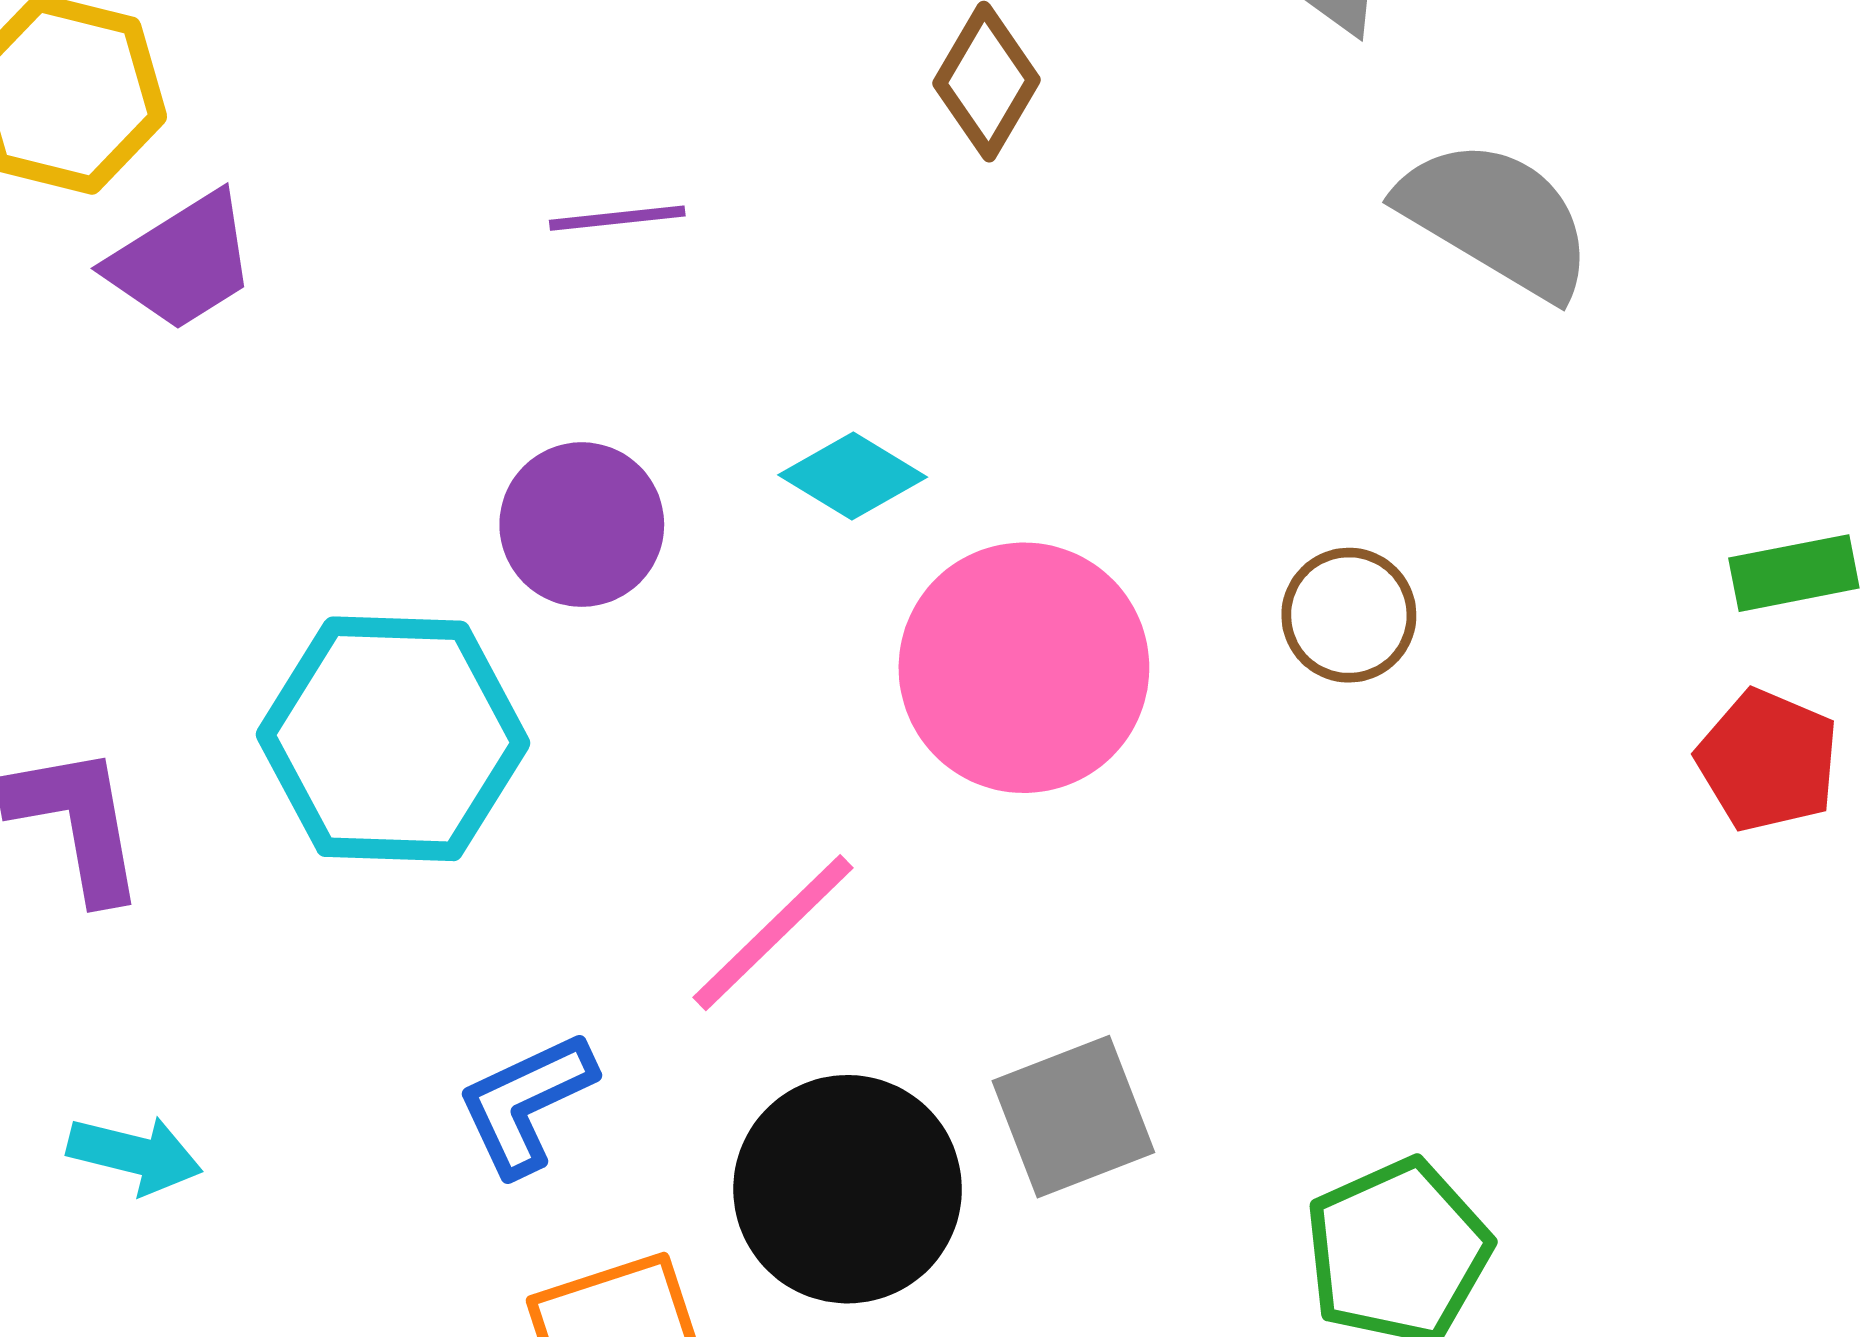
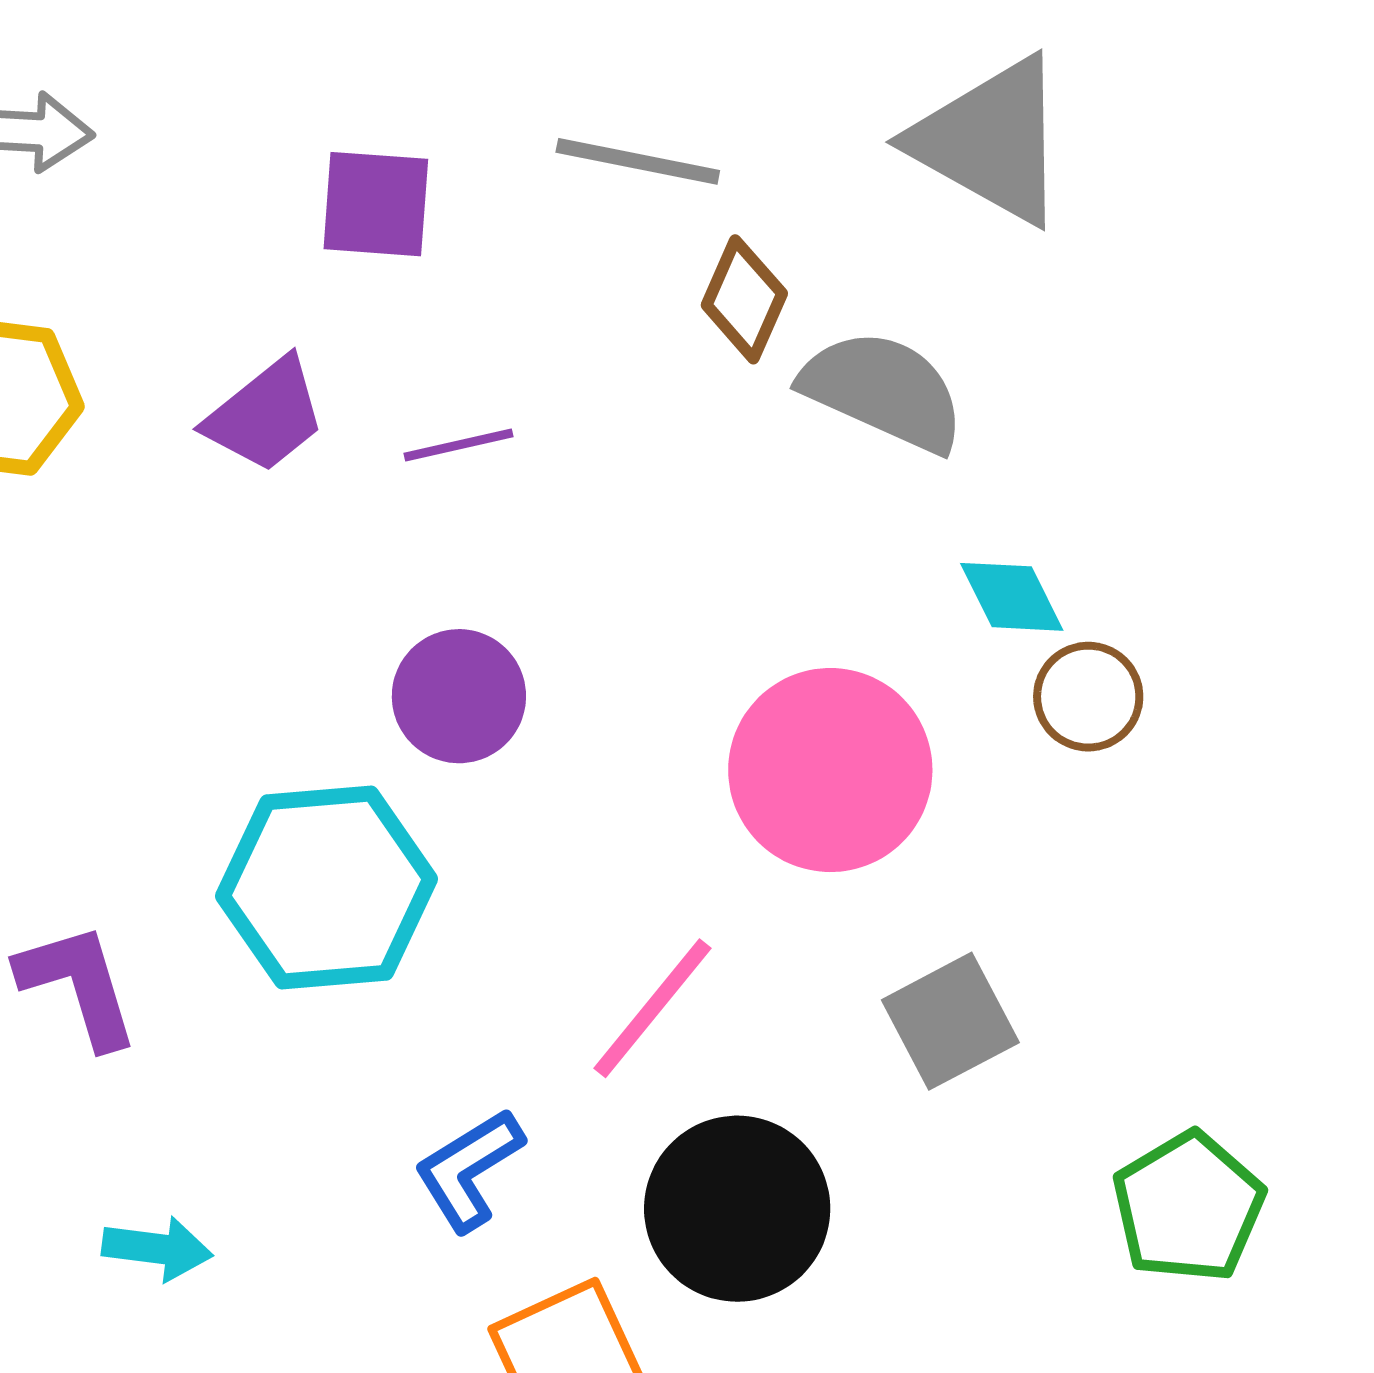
gray semicircle: (1496, 218) -> (883, 391), moved
purple trapezoid: (182, 262) -> (266, 415), moved
cyan diamond: (853, 476) -> (1012, 597), moved, turned 39
gray square: (1073, 1117) -> (950, 1021), moved

